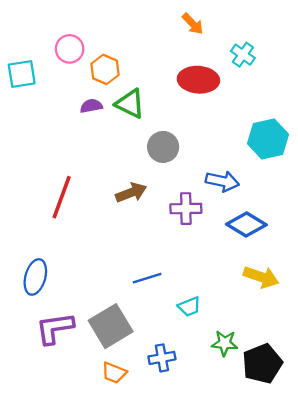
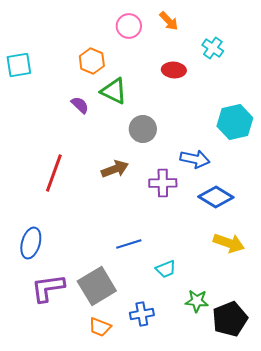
pink circle: (70, 49) -> (129, 26), moved
red ellipse: (198, 80) -> (174, 70), size x0.7
purple semicircle: (91, 106) -> (80, 105), moved, turned 54

